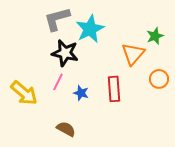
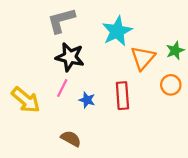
cyan star: (90, 29) -> (117, 31), moved
green star: (155, 36) -> (175, 50), moved

